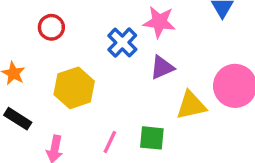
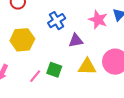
pink star: (159, 22) -> (98, 20), moved
green square: (152, 138) -> (54, 70), moved

